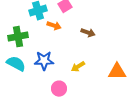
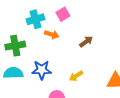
brown arrow: (88, 33) -> (86, 42), turned -56
cyan semicircle: (16, 64) -> (13, 73), turned -30

